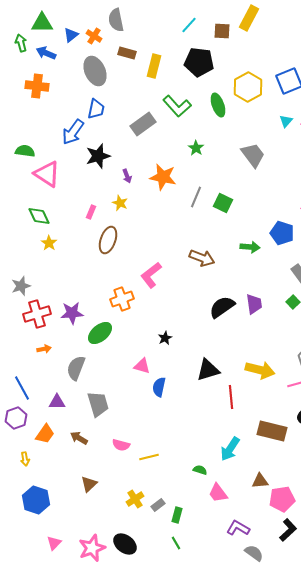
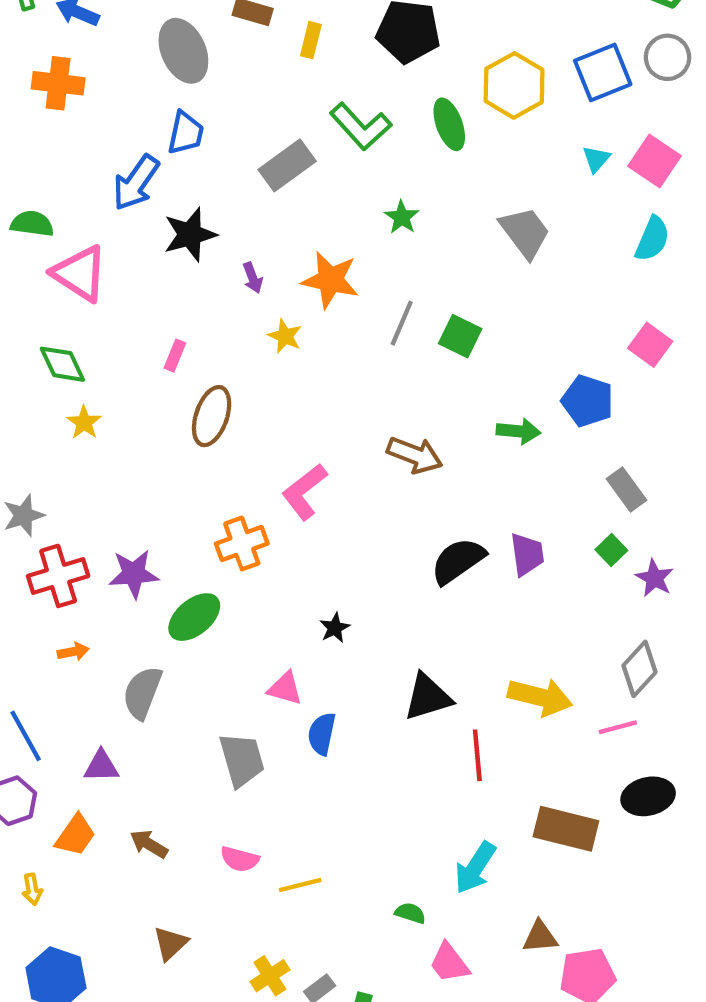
yellow rectangle: (154, 66) -> (311, 40), size x0.7
yellow star: (120, 203) -> (285, 336), moved
gray trapezoid: (98, 404) -> (242, 760), moved

